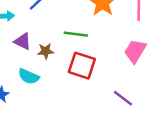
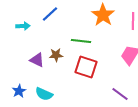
purple triangle: (23, 41) -> (37, 60), moved
cyan semicircle: (29, 76) -> (44, 94), moved

